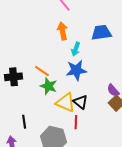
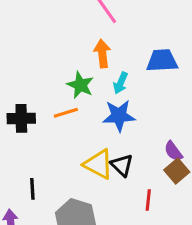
orange line: (42, 71) -> (66, 113), turned -56
green star: (49, 86) -> (80, 85), moved
red line: (76, 122) -> (148, 200), moved

